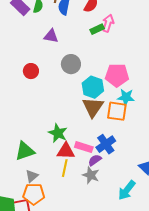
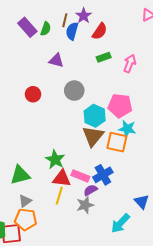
pink arrow: (108, 23) -> (130, 64), moved
gray star: (91, 175) -> (85, 205), turned 30

